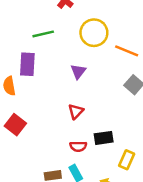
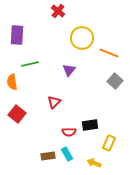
green line: (43, 34) -> (30, 64), moved
purple rectangle: (27, 64) -> (17, 35), moved
red triangle: (76, 111) -> (54, 102), moved

